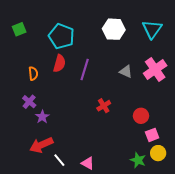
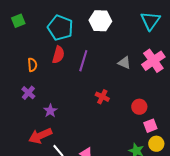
white hexagon: (114, 29) -> (100, 21), moved
red cross: (104, 106) -> (102, 97), turned -32
purple star: (42, 117) -> (50, 111), moved

